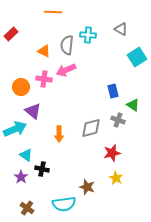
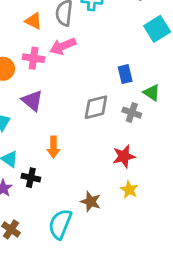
purple triangle: (33, 111) -> (32, 101), moved
gray diamond: (91, 128) -> (96, 107), moved
orange arrow: (59, 134) -> (53, 147), moved
cyan semicircle: (64, 204) -> (60, 224), turned 120

